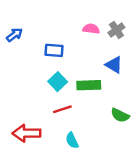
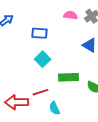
green rectangle: (89, 85) -> (69, 77), moved
red line: (62, 109) -> (41, 92), moved

